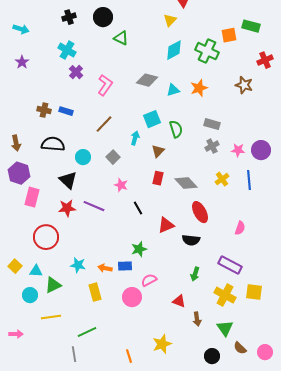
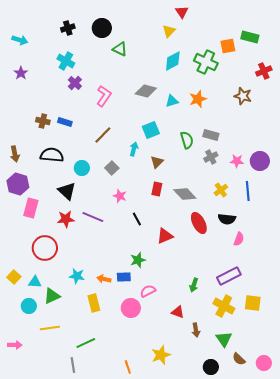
green semicircle: (176, 129) -> (187, 140), moved
black semicircle: (191, 240) -> (227, 219), moved
purple rectangle: (230, 265) -> (229, 276), turned -55

